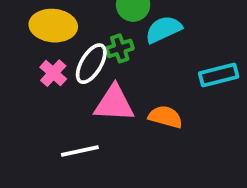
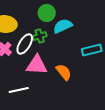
orange semicircle: (165, 117) -> (64, 72), turned 36

